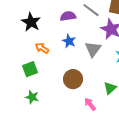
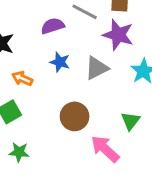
gray triangle: (93, 49) -> (97, 68), turned 36
pink arrow: (90, 104) -> (105, 149), size x1.5

